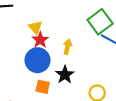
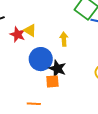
red star: (40, 40) -> (18, 34), moved
black star: (65, 75) -> (57, 68), moved

